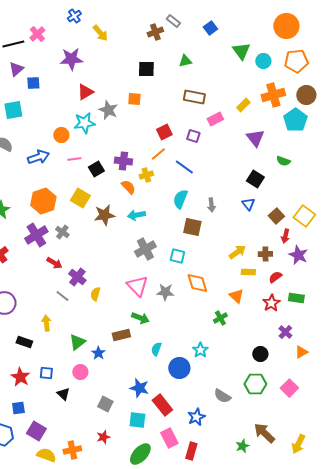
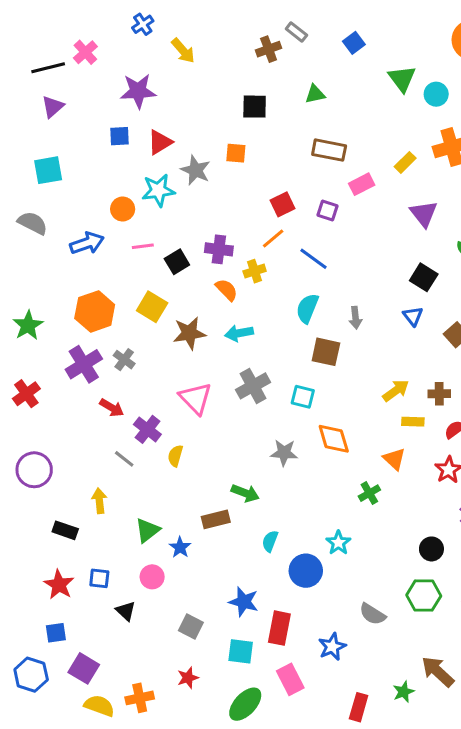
blue square: (33, 83) -> (120, 136), moved
pink triangle: (137, 286) -> (196, 398), moved
red rectangle: (162, 405) -> (279, 628), turned 50
red rectangle: (191, 451) -> (359, 707), moved

